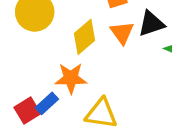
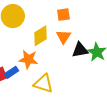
black triangle: (151, 24) -> (80, 50), moved

